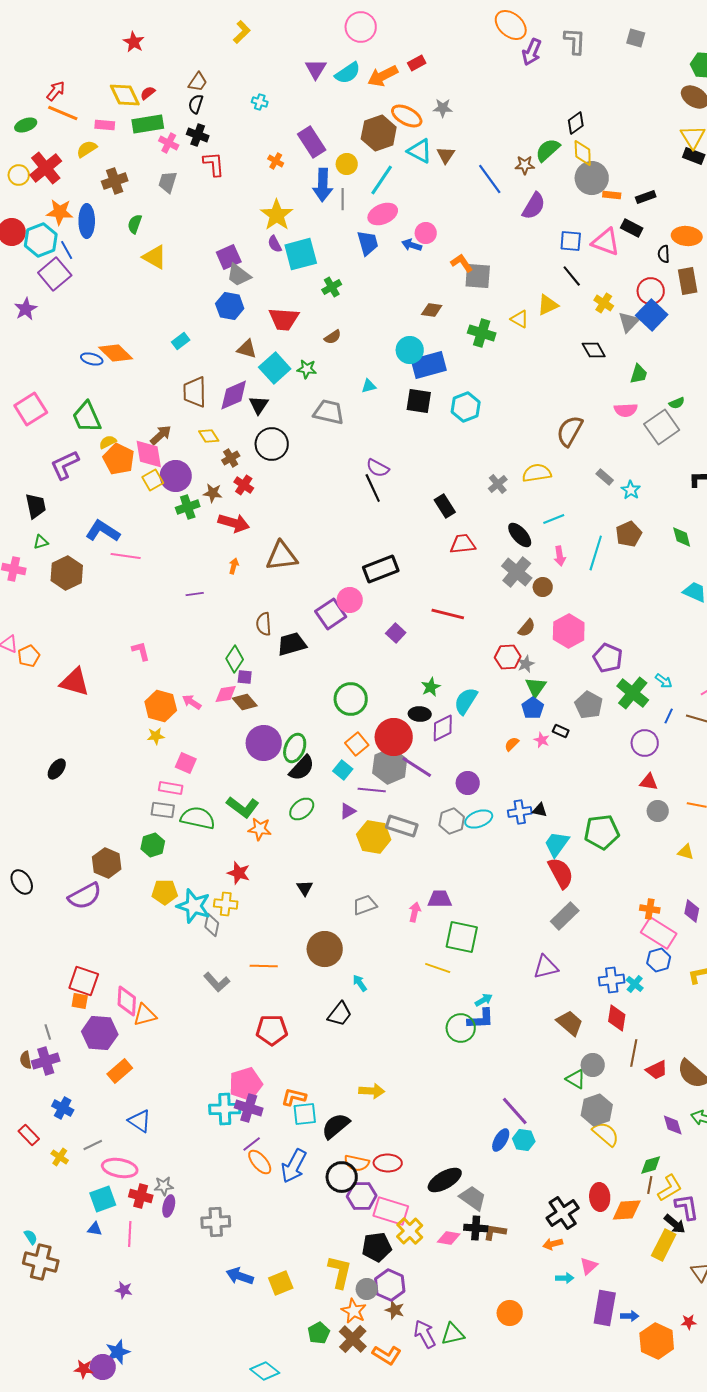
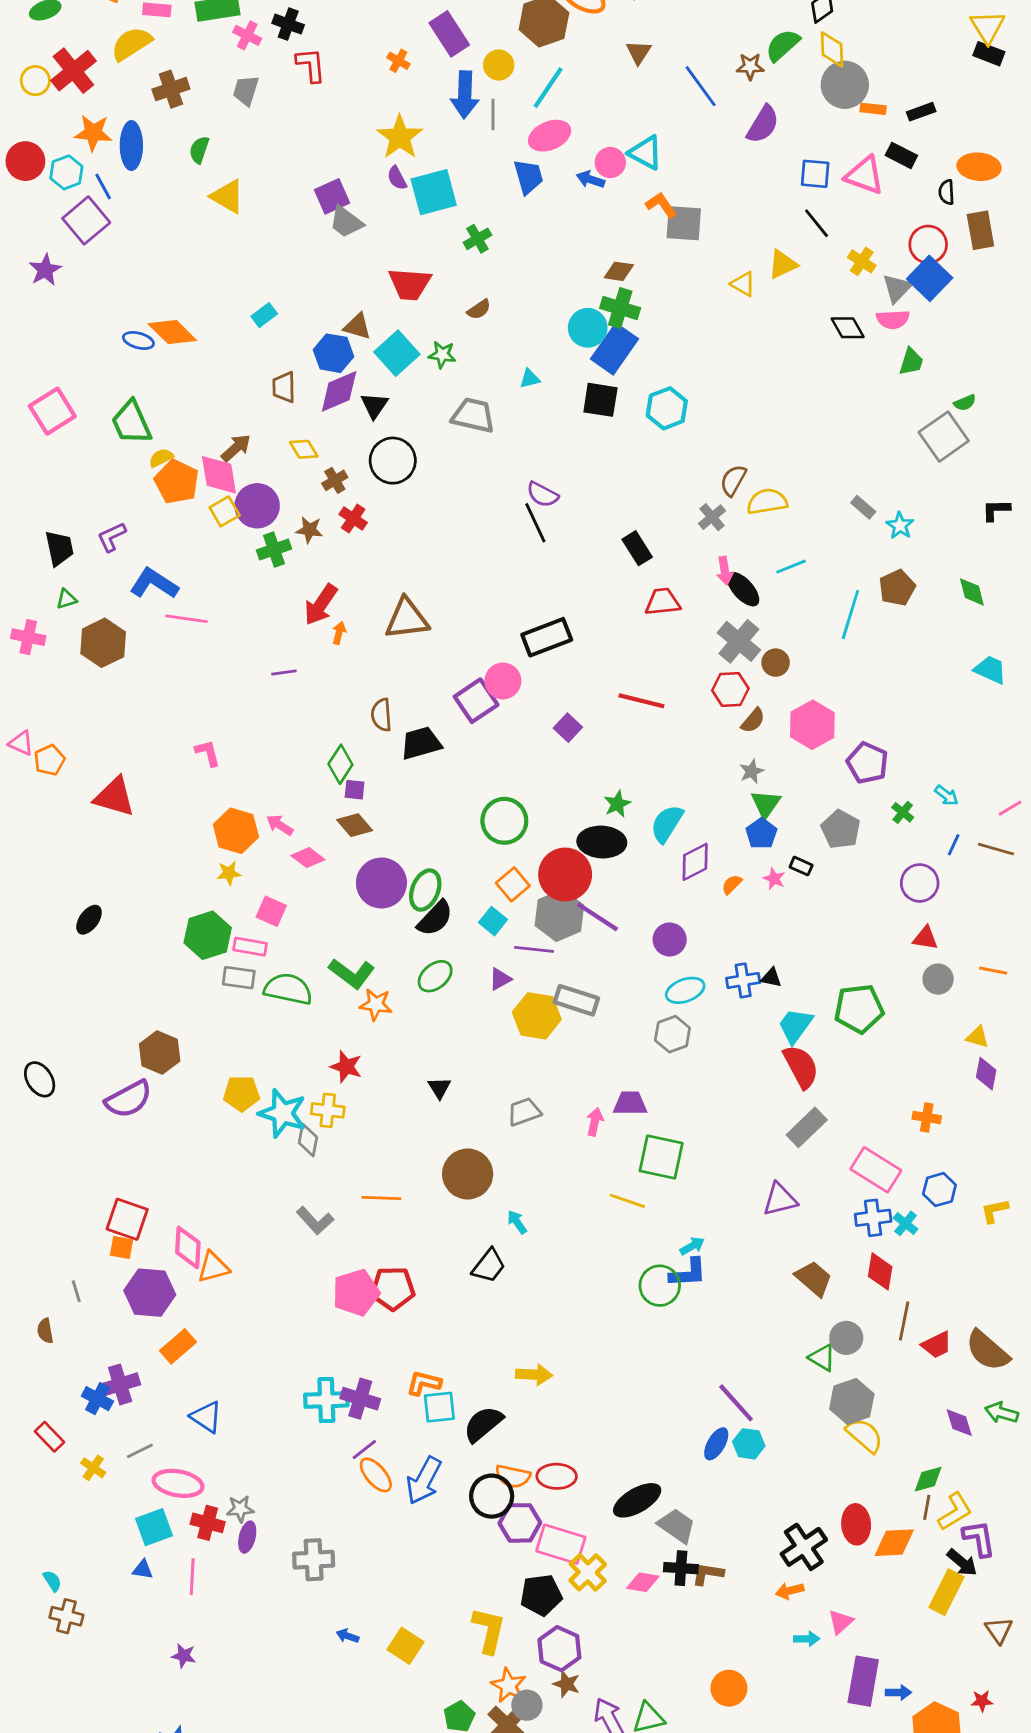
yellow semicircle: (87, 149) -> (131, 44), size x1.4
cyan triangle: (420, 151) -> (646, 153), moved
cyan hexagon: (41, 240) -> (66, 172), size x0.7
blue hexagon: (230, 306) -> (333, 353), moved
green cross: (482, 333) -> (620, 308), moved
blue rectangle: (429, 365) -> (615, 349), turned -40
brown trapezoid: (195, 392) -> (284, 387), size x0.7
pink semicircle: (626, 410) -> (893, 319), moved
brown semicircle: (570, 431) -> (733, 480), moved, size x0.7
purple L-shape: (65, 465) -> (112, 537), moved, size x0.7
red arrow: (234, 523) -> (321, 605), moved, turned 108
pink arrow: (560, 556) -> (725, 571), moved
red hexagon: (508, 657) -> (730, 689), moved
green cross: (633, 693) -> (903, 812), size x0.5
pink diamond: (226, 694) -> (308, 858), moved, turned 45
black ellipse: (420, 714) -> (602, 842), size x1.5
purple diamond: (443, 728) -> (695, 862), moved
gray hexagon: (452, 821) -> (672, 1034), moved
green hexagon: (153, 845) -> (208, 935), moved, size x1.4
purple diamond: (692, 911) -> (986, 1074), moved
pink rectangle: (659, 933) -> (876, 1170), moved
purple cross: (46, 1061) -> (120, 1384), moved
pink pentagon: (246, 1084) -> (356, 1293), moved
brown cross: (41, 1262) -> (66, 1616), size x0.7
blue arrow: (240, 1276) -> (348, 1636), size x0.6
yellow square: (281, 1283) -> (405, 1646), turned -35
gray circle: (367, 1289) -> (527, 1705), moved

